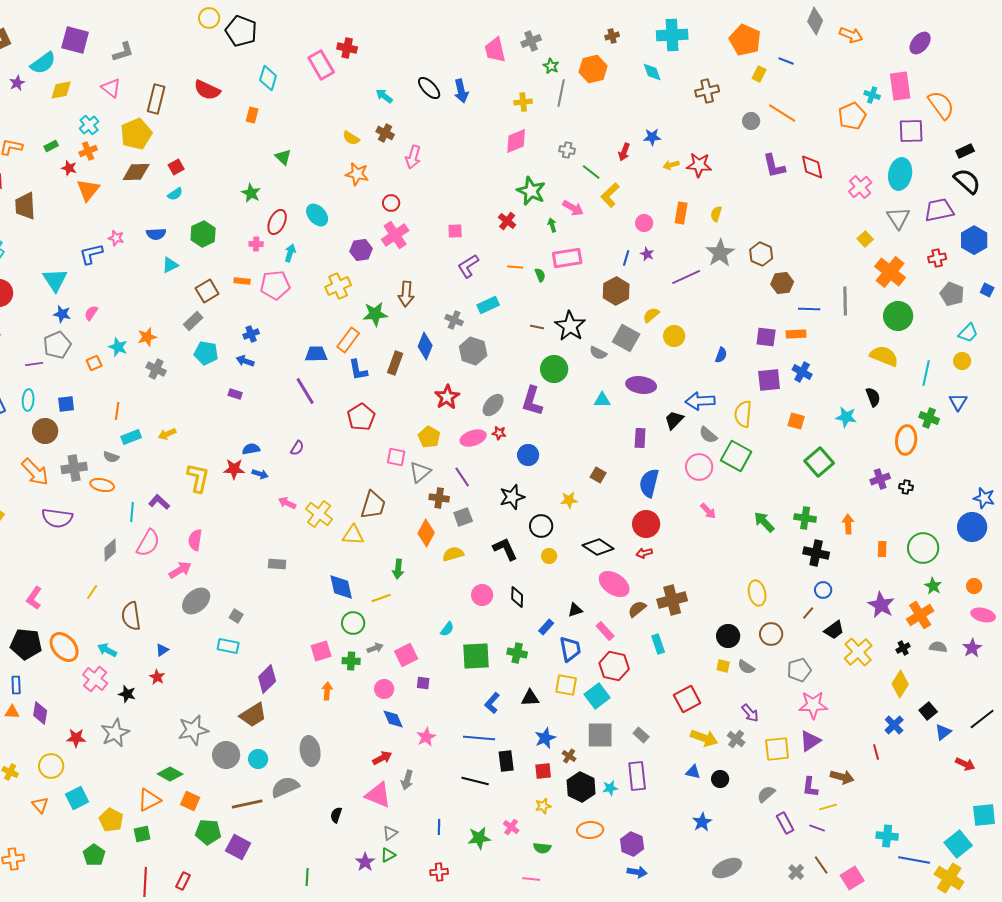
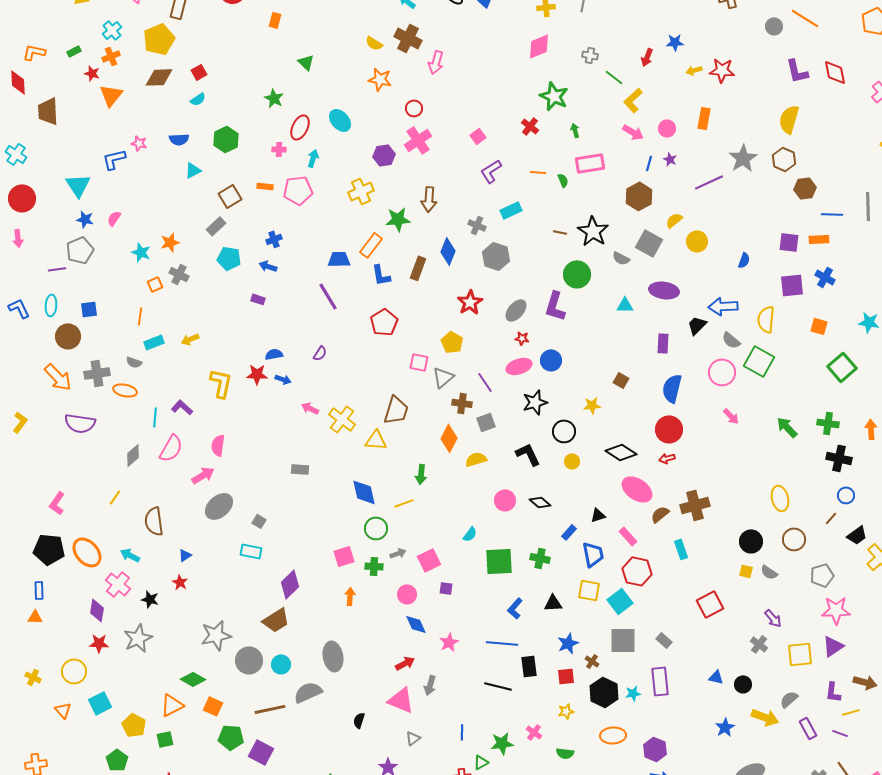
brown cross: (385, 133) -> (408, 38), size x1.5
pink arrow: (573, 208) -> (633, 132), moved
yellow semicircle: (716, 214) -> (789, 119), moved, size x1.8
pink square: (455, 231) -> (478, 136), turned -35
orange square: (94, 363) -> (155, 284), moved
pink ellipse: (473, 438) -> (519, 366), moved
black diamond: (517, 597) -> (540, 502), turned -50
purple diamond: (40, 713) -> (97, 610), moved
yellow arrow: (704, 738) -> (765, 717), moved
green triangle: (388, 855) -> (481, 762), moved

